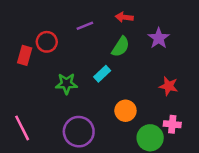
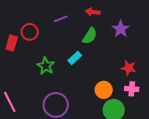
green star: (66, 84) -> (46, 66), turned 30
orange circle: (125, 111) -> (104, 90), moved
pink cross: (172, 124) -> (132, 89), moved

